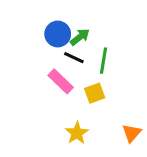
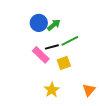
black line: (74, 58) -> (52, 47), moved, turned -40
green line: (103, 61) -> (70, 41), turned 54

